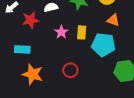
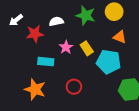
yellow rectangle: (82, 32) -> (87, 48), turned -40
cyan rectangle: (22, 49) -> (46, 62), moved

